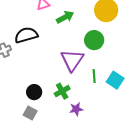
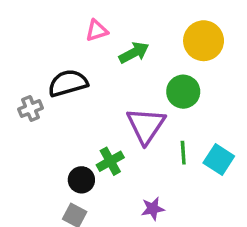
green cross: (62, 91) -> (110, 161), moved

